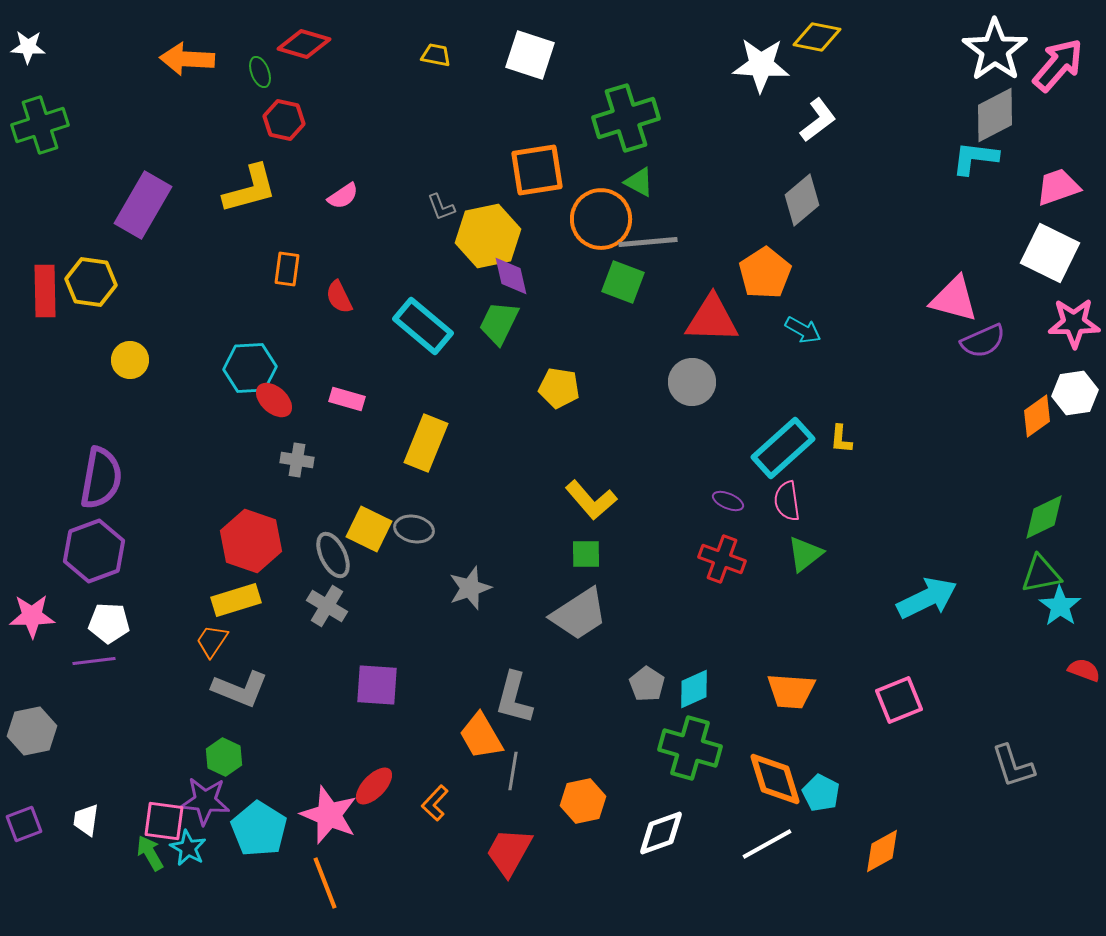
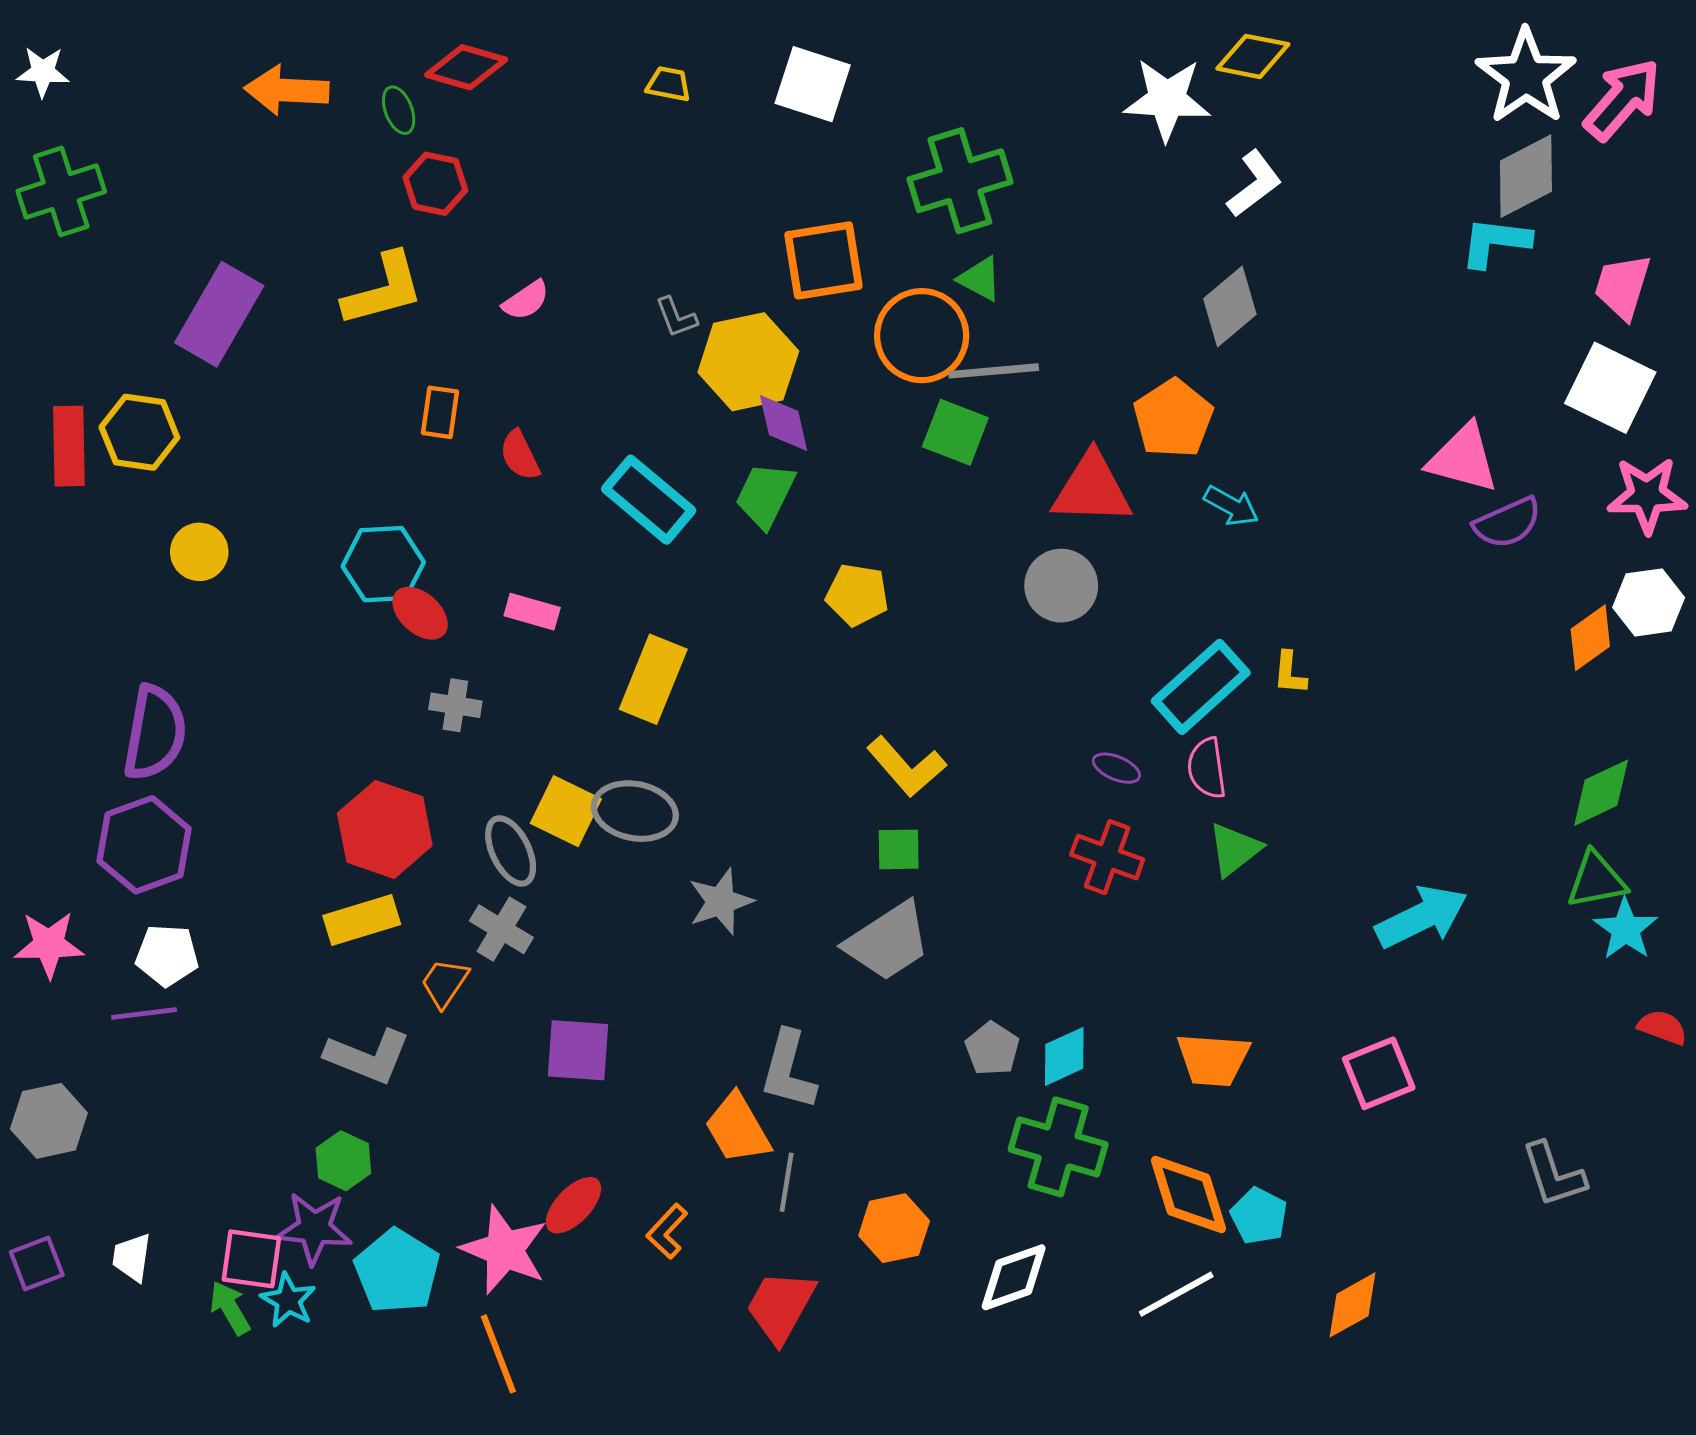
pink trapezoid: (1058, 187) -> (1623, 287), turned -54
gray ellipse: (414, 529) -> (635, 811), size x1.4
orange trapezoid: (212, 641) -> (445, 983), moved

